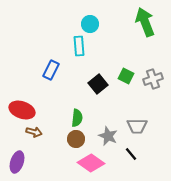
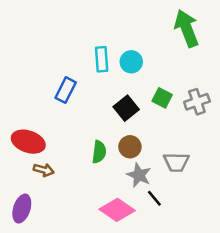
cyan circle: (90, 24) -> (131, 62), moved
brown circle: (76, 139) -> (130, 147), moved
black line: (131, 154) -> (154, 198), moved

